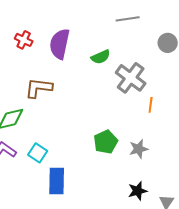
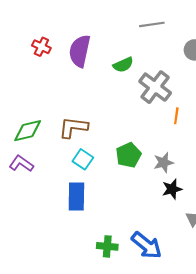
brown L-shape: (39, 88) -> (73, 127), moved
cyan square: (38, 153) -> (83, 159), moved
black star: (138, 191) -> (172, 189), moved

